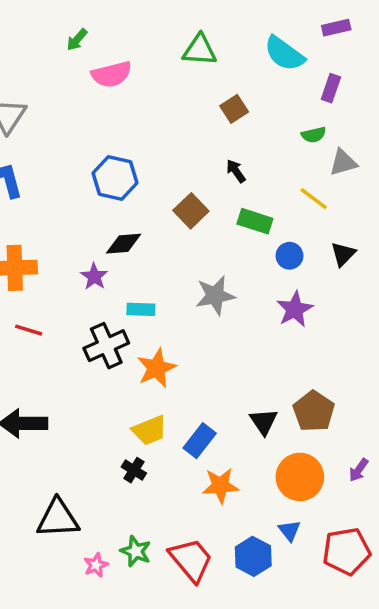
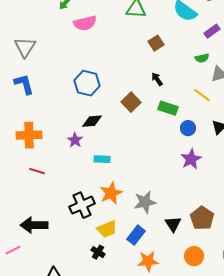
purple rectangle: (331, 88) -> (212, 31), turned 35
gray star: (215, 295) -> (145, 202), moved
black cross: (106, 346) -> (82, 205), moved
orange circle: (300, 477) -> (194, 256), size x0.7

